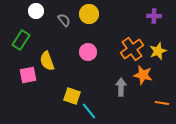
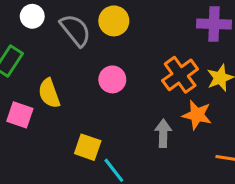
purple cross: (154, 16) -> (214, 24), size x1.5
gray semicircle: (64, 20) -> (75, 30), size x1.6
pink square: (28, 75) -> (20, 115), turned 30

